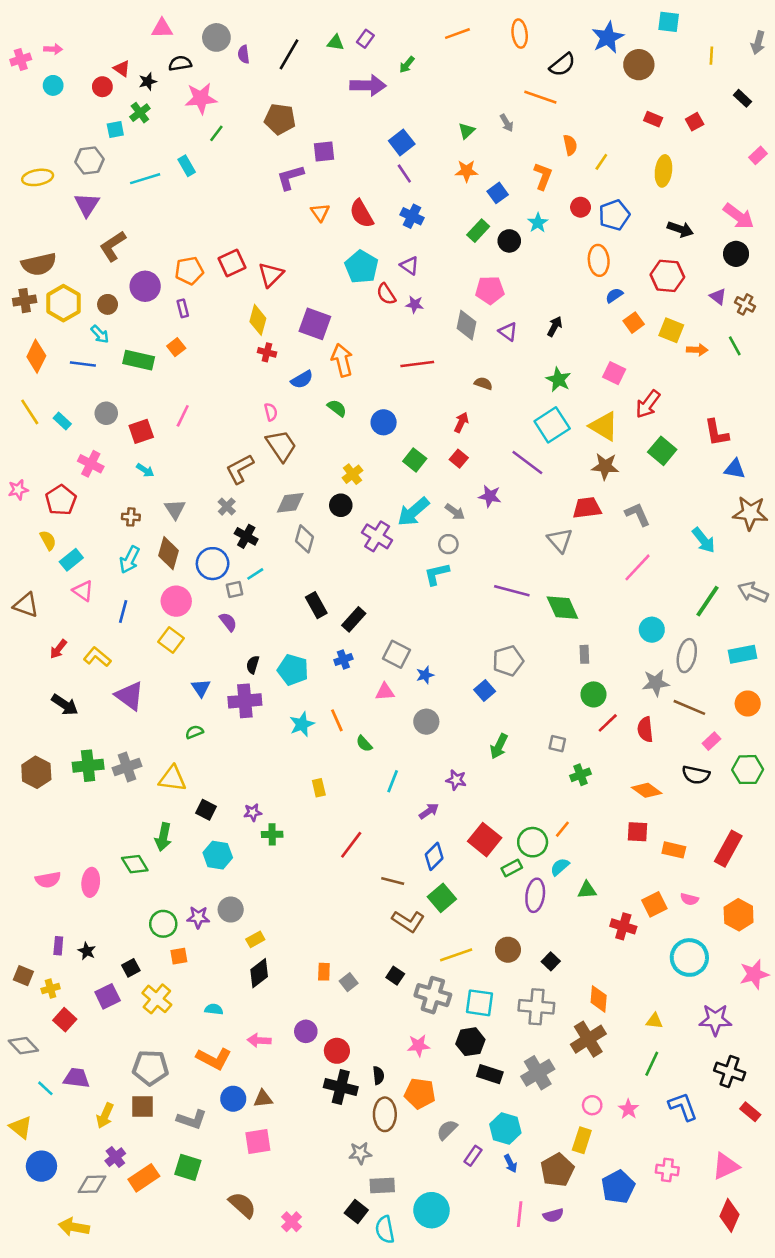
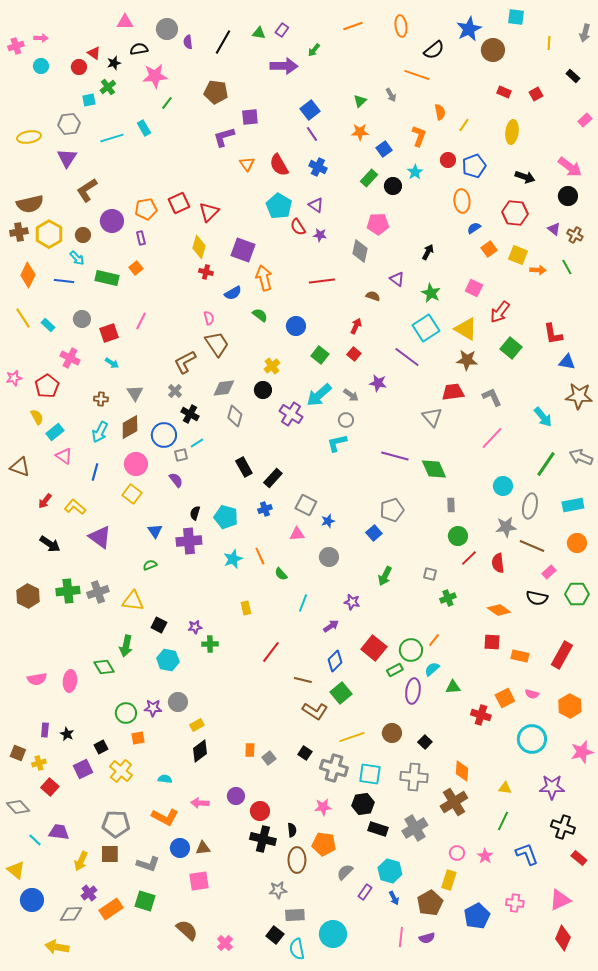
purple triangle: (508, 332) -> (397, 279), moved
brown diamond: (168, 553) -> (130, 427), turned 45

